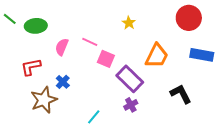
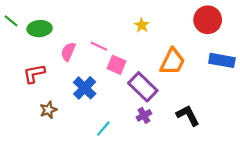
blue cross: (63, 82) -> (85, 88), moved, size x1.5
black L-shape: (181, 94) -> (188, 115), moved
brown star: (44, 100) -> (48, 110), size x0.6

